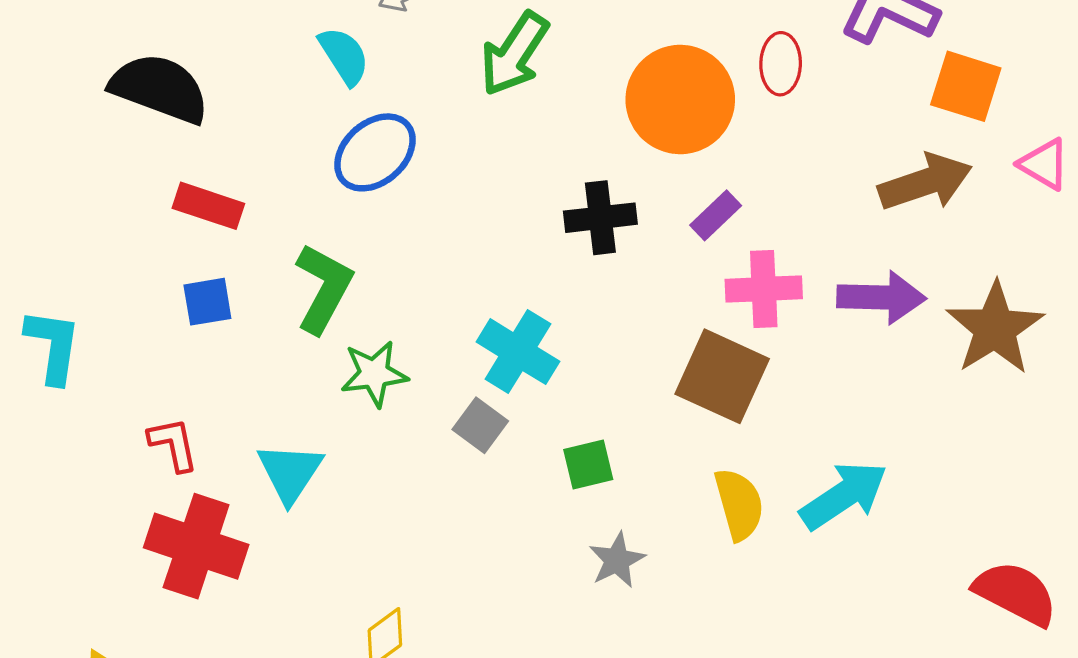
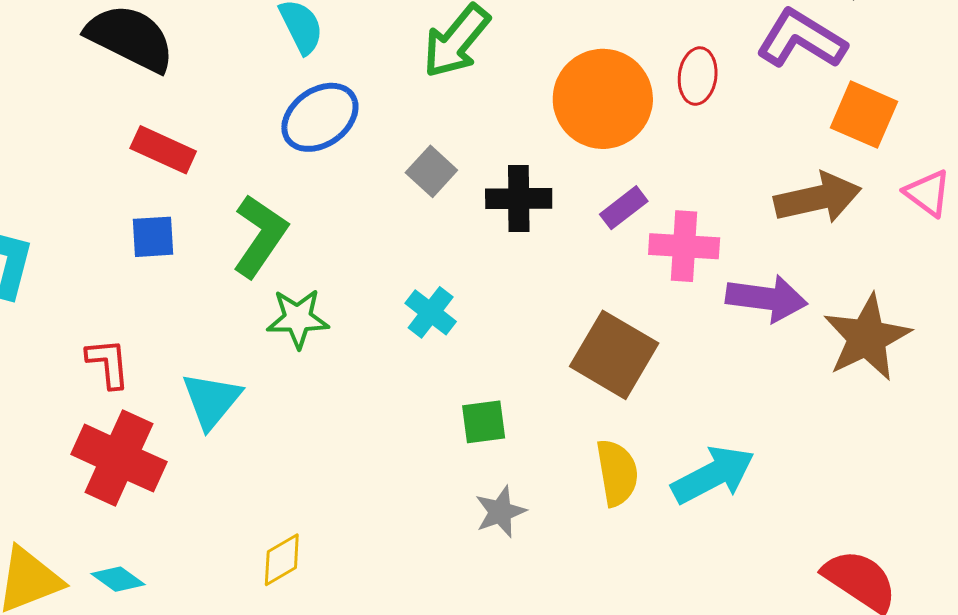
pink cross: (764, 289) -> (684, 246), moved
cyan cross: (518, 352) -> (431, 312), size x0.7
gray square: (480, 425) -> (431, 171), moved

